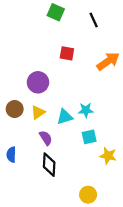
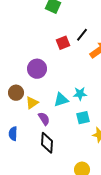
black line: (94, 20) -> (82, 35), moved, turned 64
red square: (67, 53) -> (63, 43), turned -32
yellow triangle: (38, 112) -> (32, 103), moved

